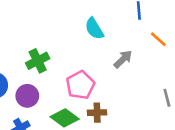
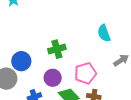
purple circle: (27, 96) -> (53, 78), moved

